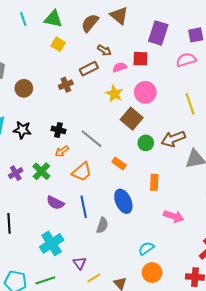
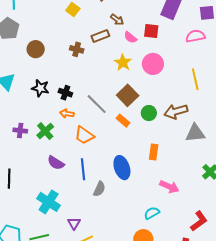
pink semicircle: (120, 67) -> (130, 37), turned -128
brown cross: (66, 85) -> (77, 49), turned 32
brown square: (132, 119) -> (128, 95), moved
black star: (22, 130) -> (40, 88), moved
orange arrow: (62, 151) -> (67, 114), turned 40
orange rectangle: (119, 163) -> (123, 121), moved
orange trapezoid: (82, 172) -> (84, 135), turned 70
purple cross: (16, 173) -> (20, 130), turned 32
cyan cross: (52, 243) -> (49, 202), turned -30
cyan semicircle: (146, 248) -> (152, 213), moved

